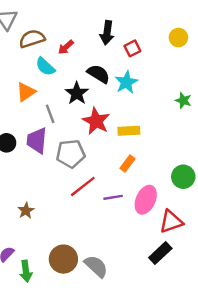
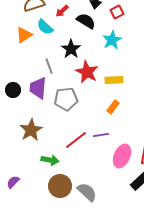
black semicircle: (99, 74) -> (86, 21), moved
orange triangle: (26, 92) -> (24, 35), moved
red line: (83, 186) -> (76, 140), moved
pink ellipse: (146, 200) -> (122, 156), moved
brown star: (26, 211) -> (31, 130), moved, size x1.6
green arrow: (26, 271) -> (50, 160), moved, turned -72

